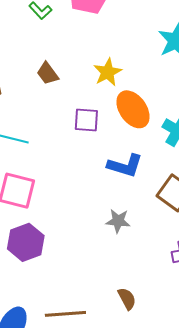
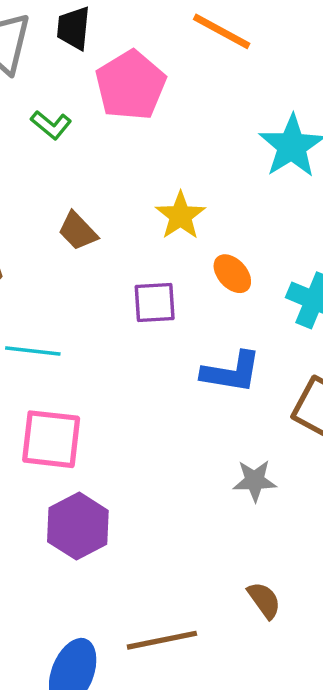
orange ellipse: (133, 109) -> (232, 274), size x0.6
gray star: (118, 221) -> (255, 481), moved

